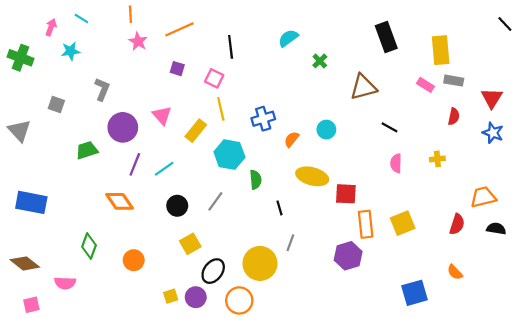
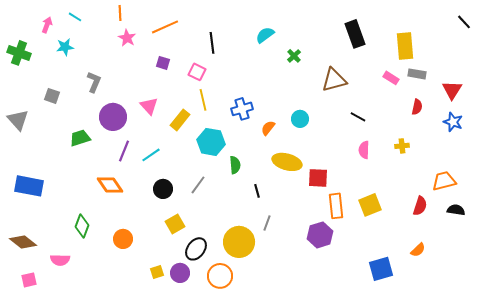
orange semicircle: (455, 272) -> (418, 250), turned -91

